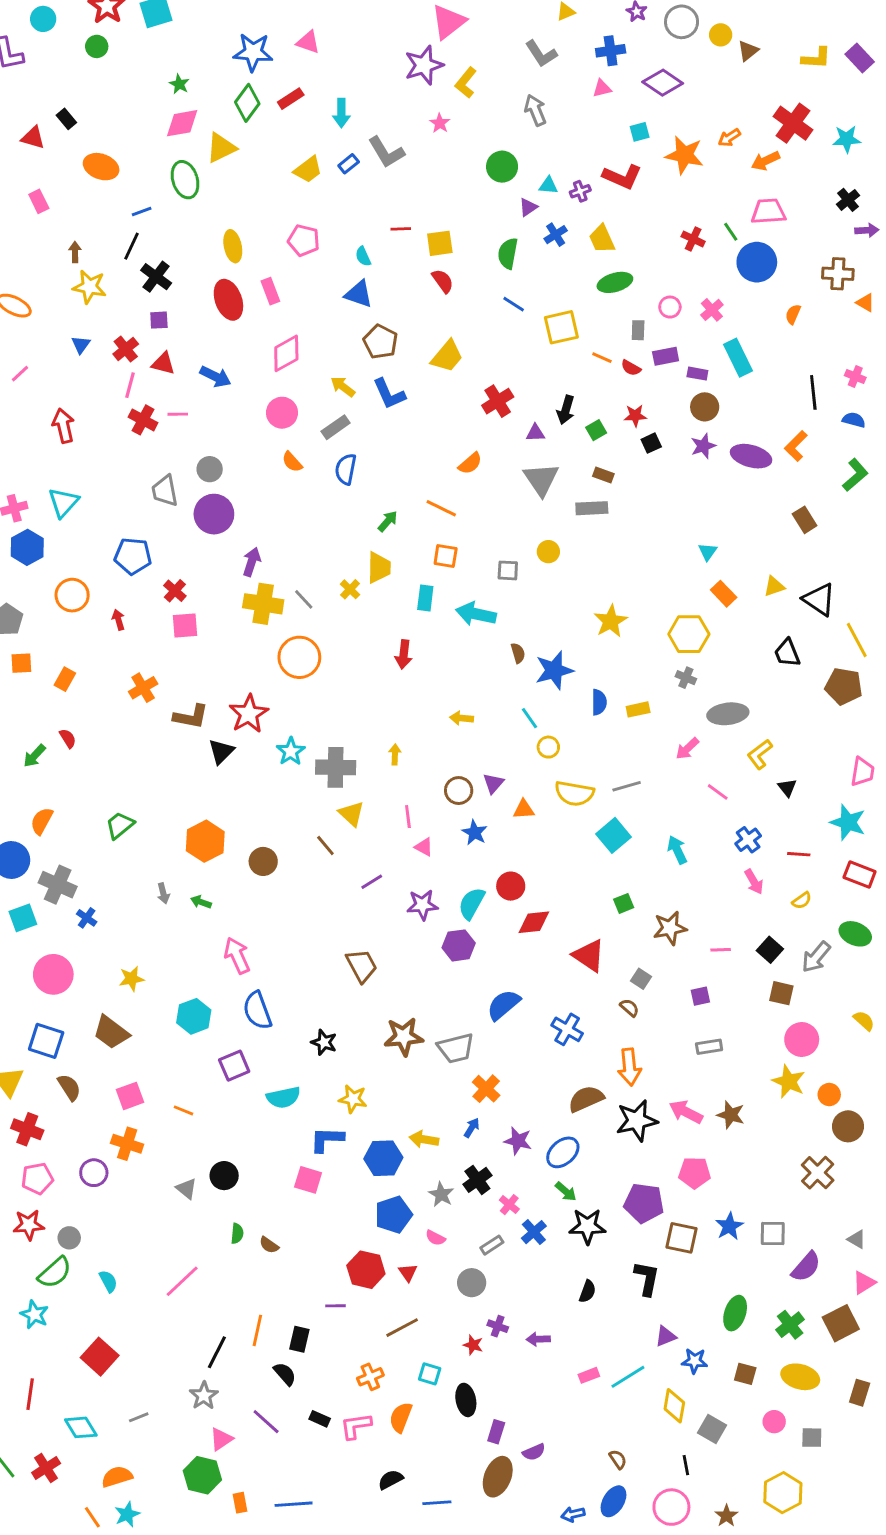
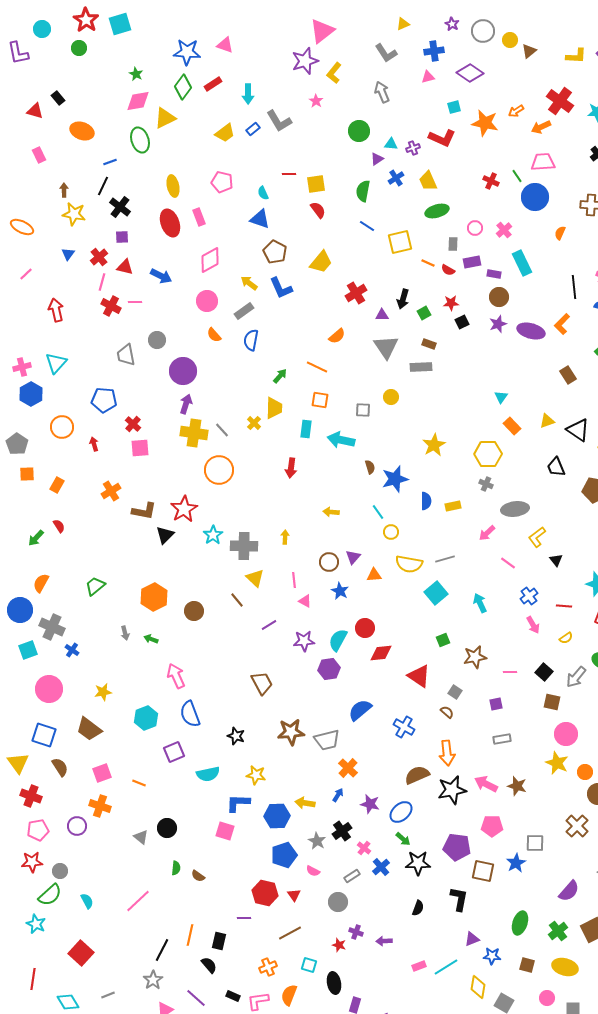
purple circle: (214, 514) -> (183, 371), moved
gray square: (773, 1233) -> (535, 843), moved

